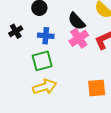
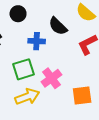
blue cross: (46, 36) -> (37, 41), moved
pink cross: (79, 38) -> (51, 78), moved

